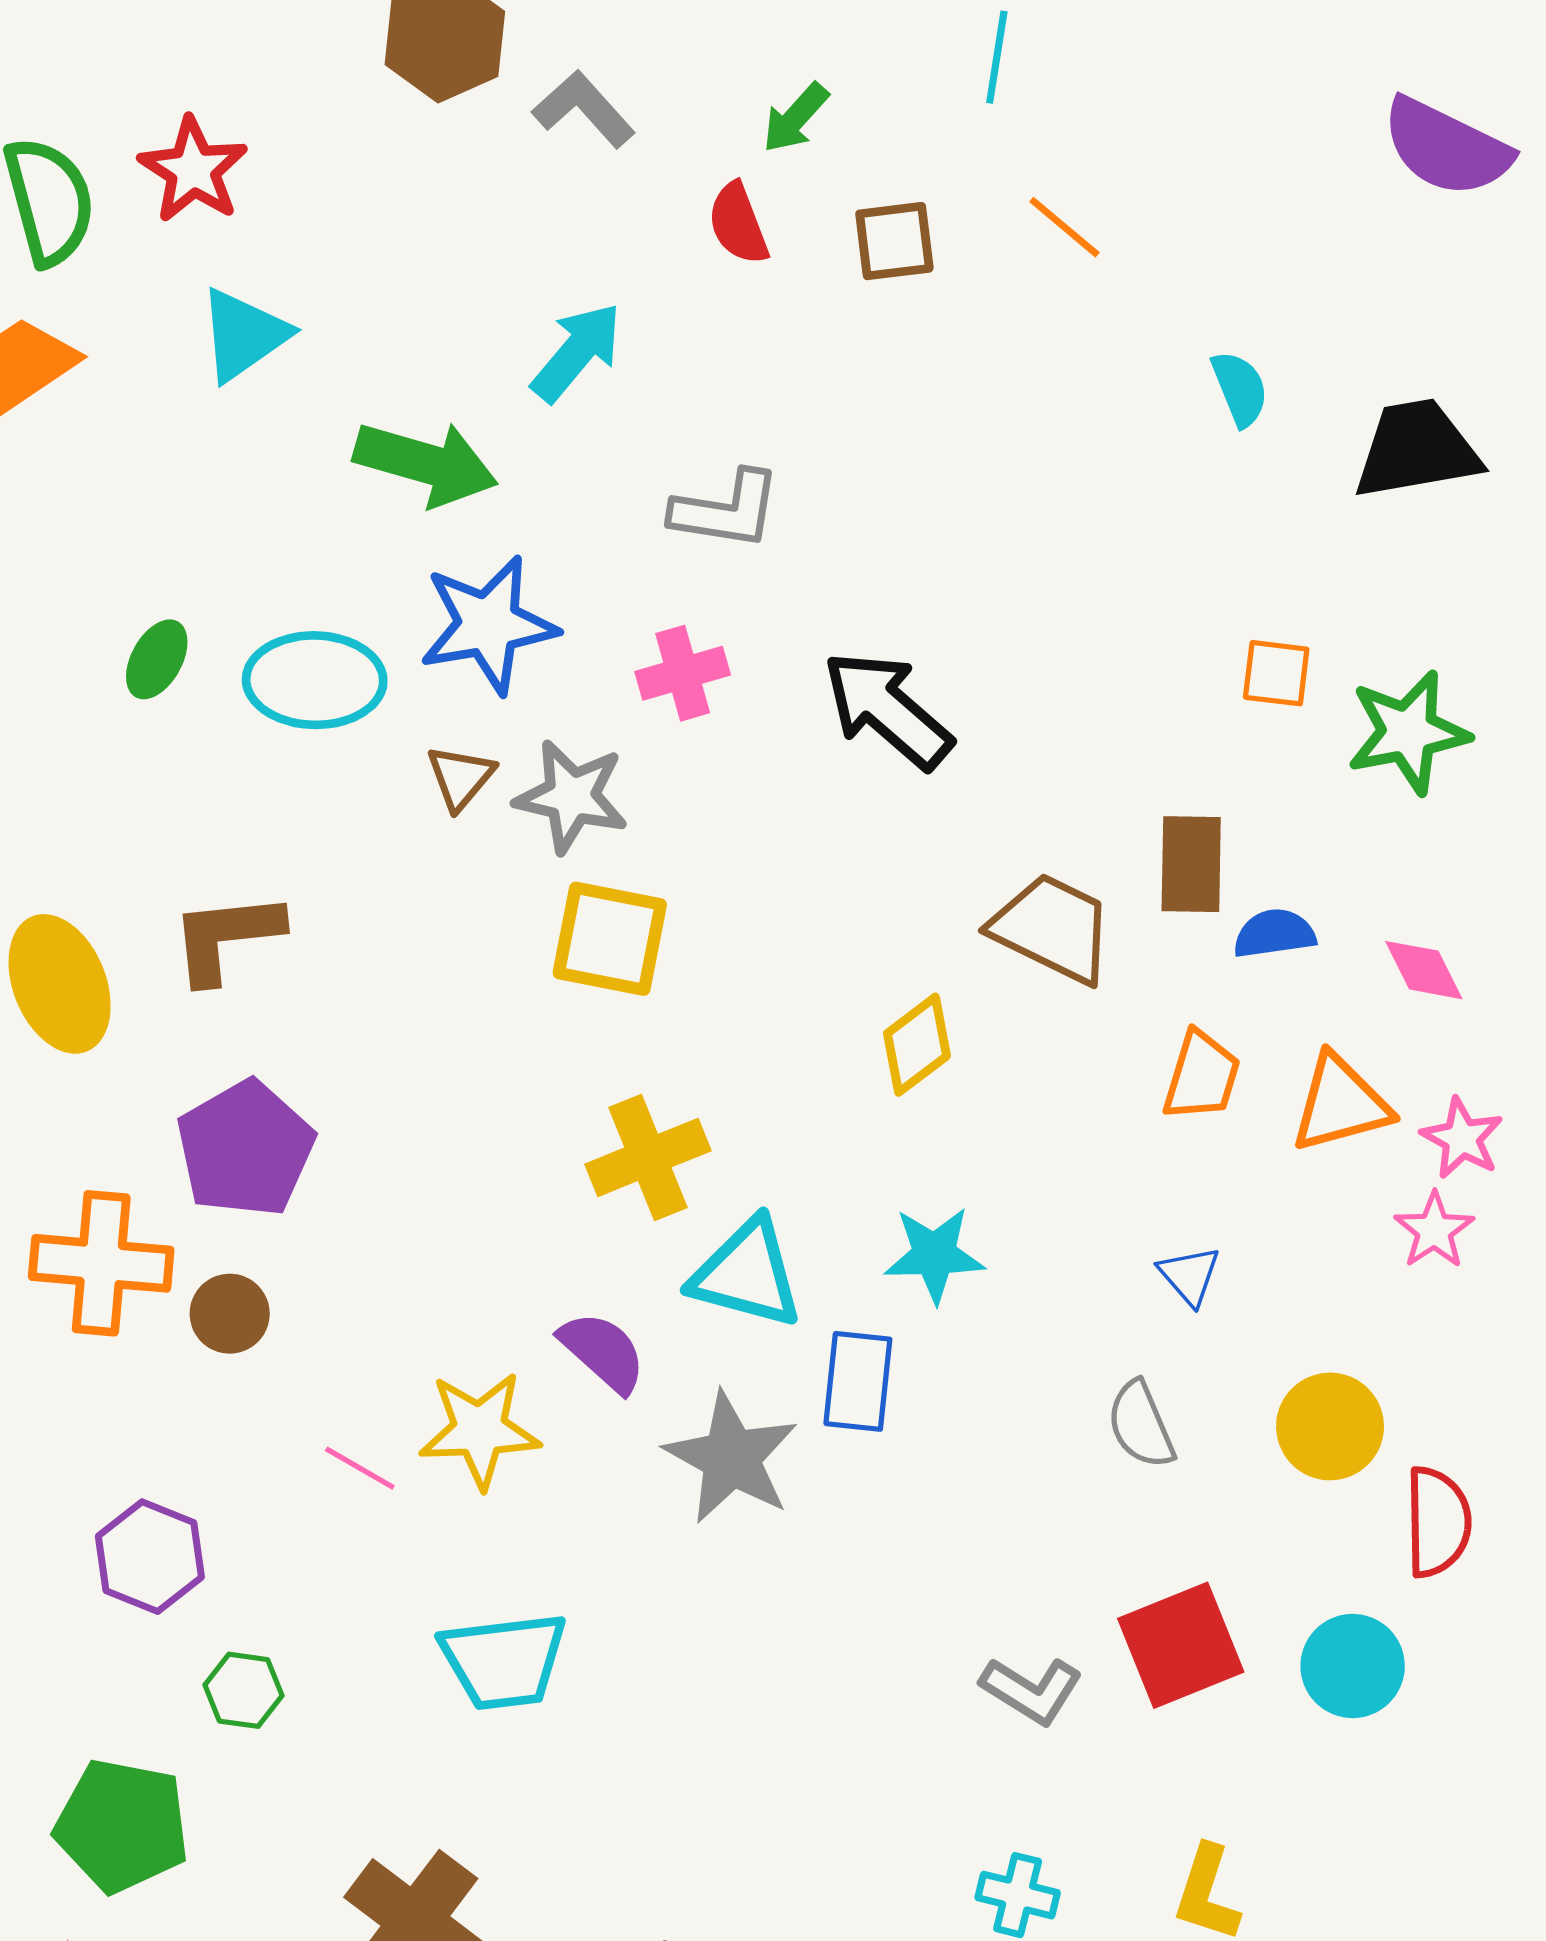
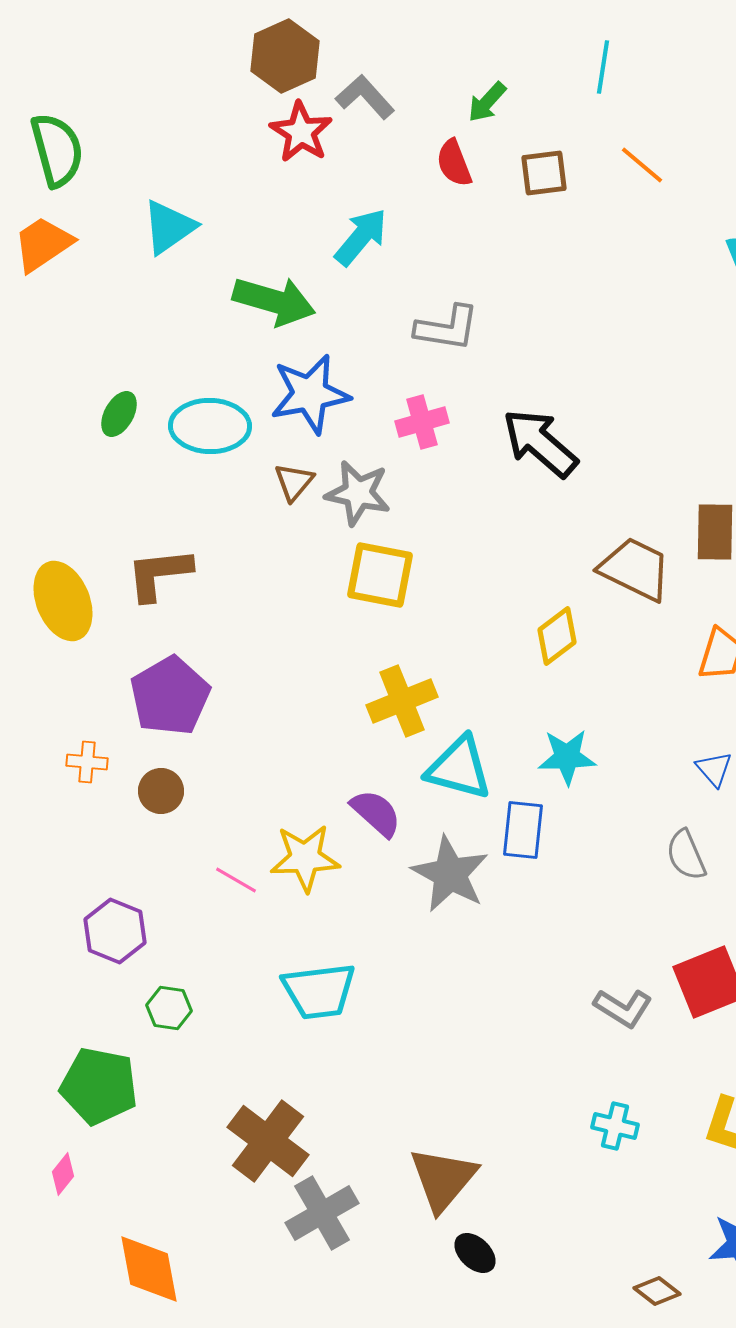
red star: (193, 170) -> (301, 132), moved
orange cross: (101, 1263) -> (87, 762), size x0.5

